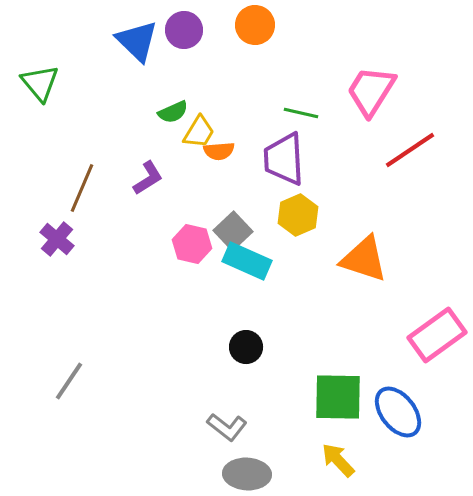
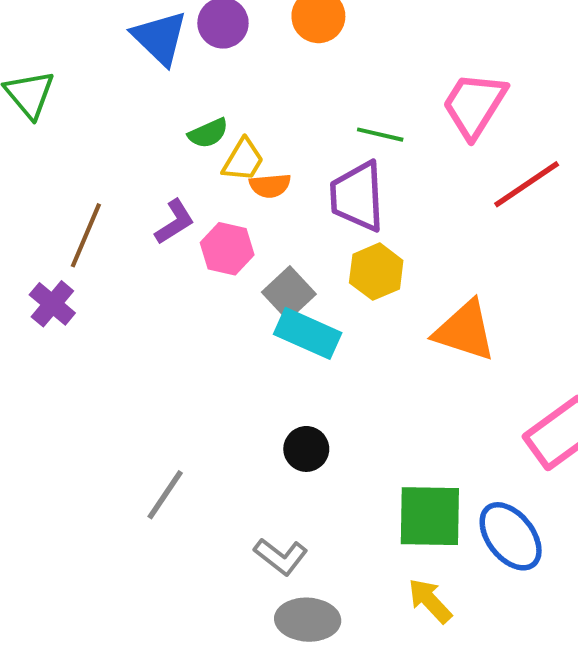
pink hexagon: (192, 244) -> (227, 249), moved
gray line: (69, 381) -> (165, 495), moved

